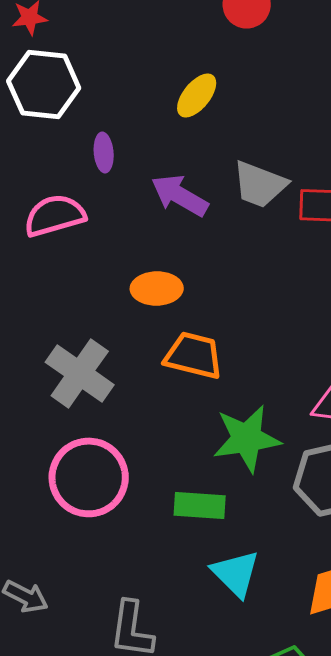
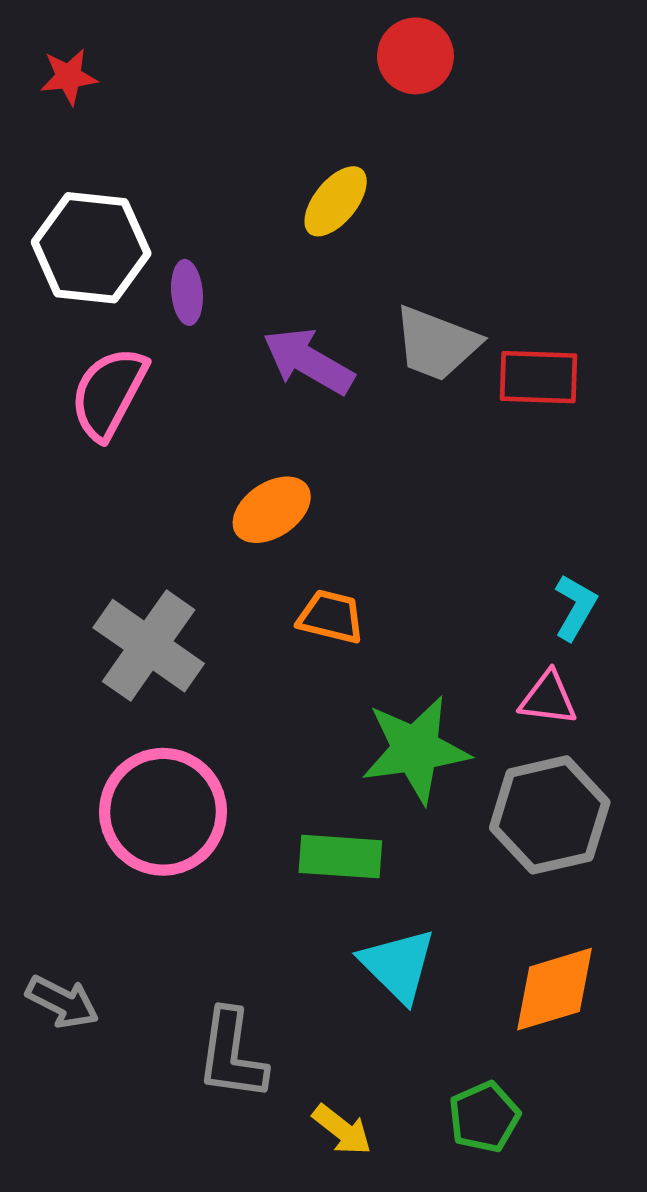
white hexagon: (44, 84) -> (91, 248), moved
pink semicircle: (55, 215) -> (109, 393), turned -46
orange ellipse: (157, 288) -> (272, 510), turned -33
orange trapezoid: (194, 355) -> (331, 617), size x0.7

